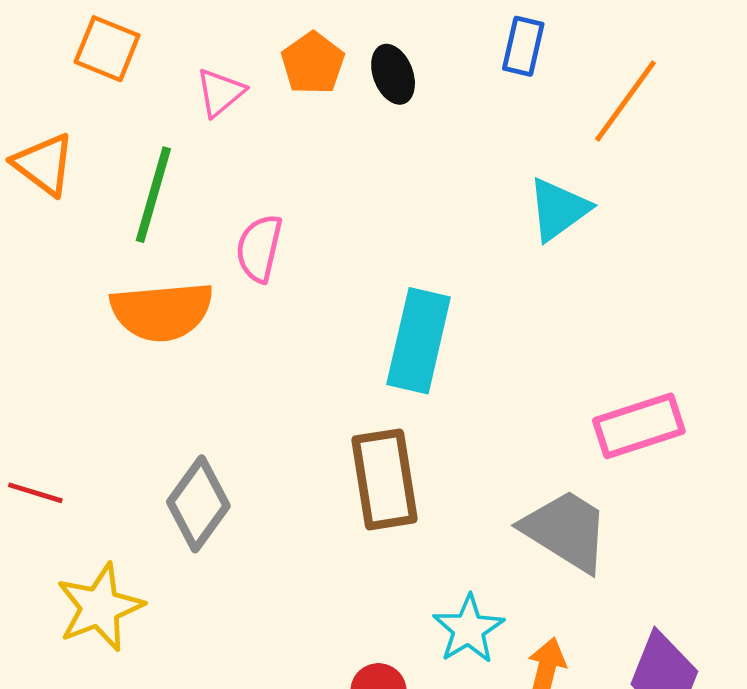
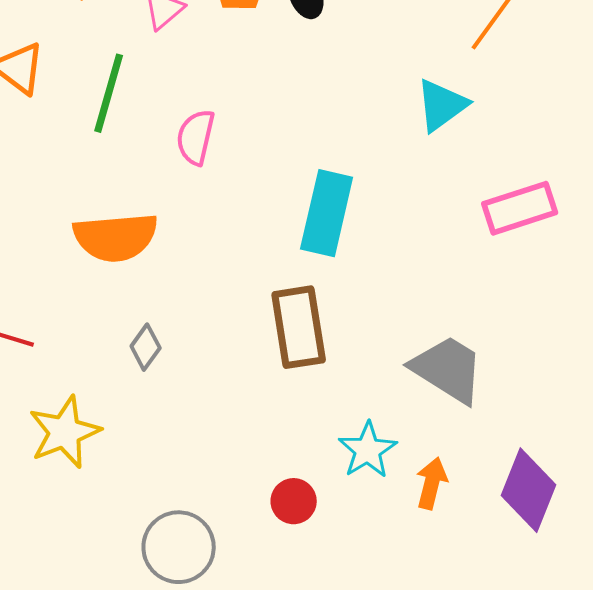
orange semicircle: (162, 312) -> (116, 237), moved
pink rectangle: (639, 426) -> (520, 208), moved
gray diamond: (198, 504) -> (146, 347), size x0.6

